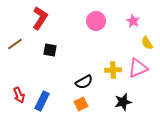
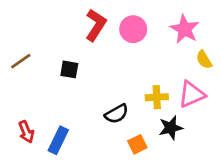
red L-shape: (40, 18) -> (96, 25), moved
pink star: (133, 21) -> (185, 29), size x1.5
black star: (123, 102) -> (171, 128), moved
orange square: (81, 104) -> (137, 144), moved

